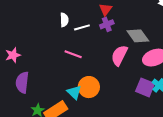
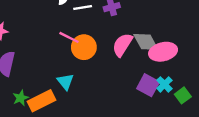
gray diamond: (138, 36) -> (146, 42), moved
orange circle: (89, 87) -> (84, 47), moved

